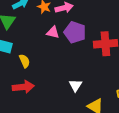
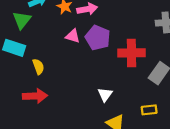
white triangle: (75, 85) -> (105, 95), moved

